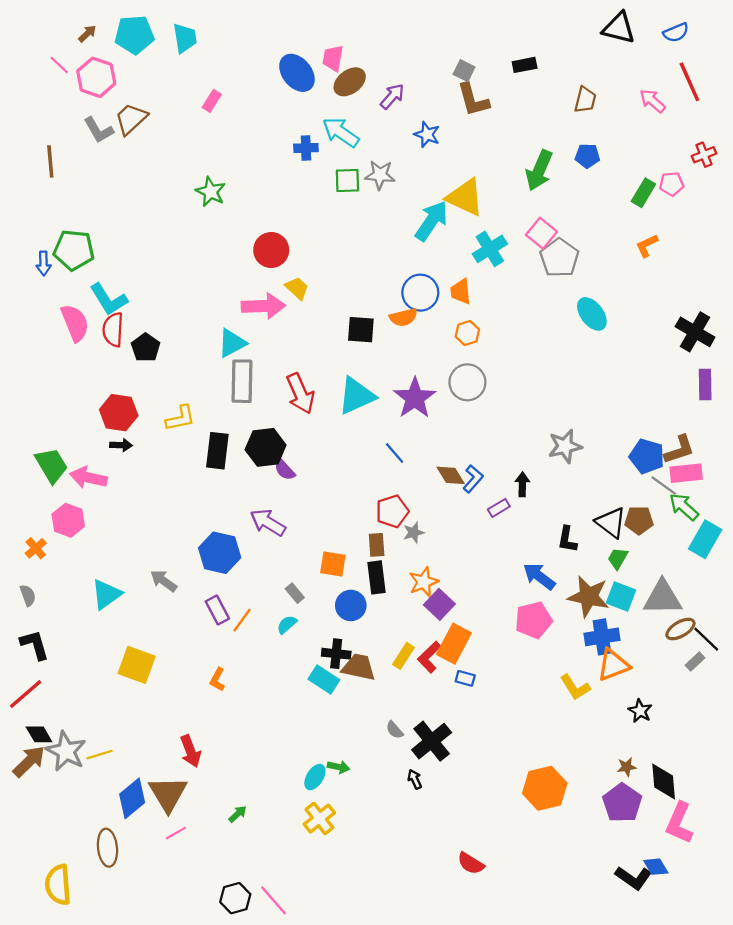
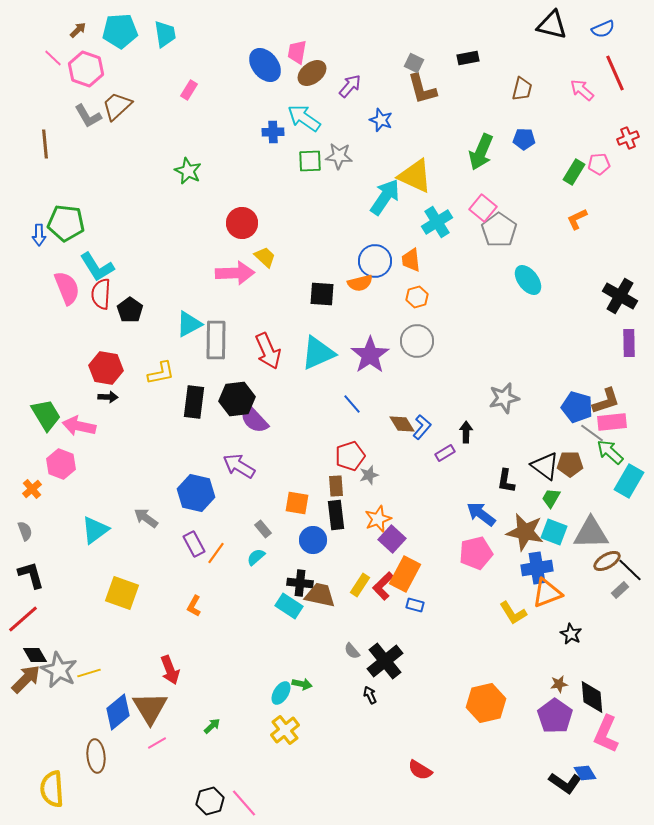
cyan triangle: (232, 343) -> (189, 324), moved
purple semicircle: (285, 470) -> (254, 419), size x1.5

